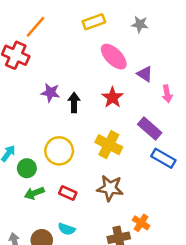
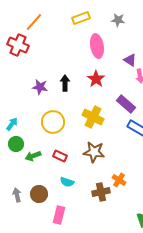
pink ellipse: (114, 57) -> (97, 46), turned 35
purple triangle: (145, 74) -> (130, 60), moved
purple star: (50, 93) -> (40, 87), moved
green circle: (27, 168) -> (16, 144), moved
cyan semicircle: (67, 229) -> (67, 182), moved

